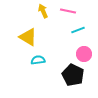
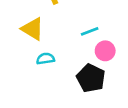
cyan line: (78, 30) -> (90, 31), moved

